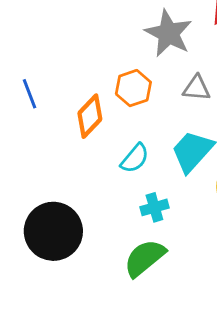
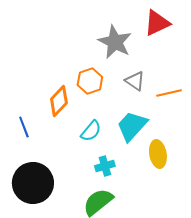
gray triangle: (197, 88) -> (135, 81), turned 30
blue line: (29, 94) -> (24, 127), moved

